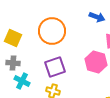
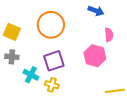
cyan cross: (22, 81) -> (31, 75), moved

